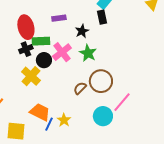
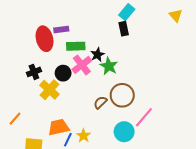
purple rectangle: (59, 18) -> (61, 29), moved
black star: (82, 31) -> (97, 55), moved
green rectangle: (41, 41) -> (76, 46), moved
black cross: (26, 49) -> (34, 72), moved
orange trapezoid: (40, 112) -> (59, 127), turned -40

